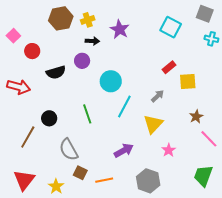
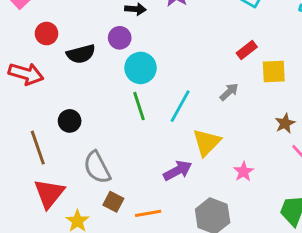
red circle: (32, 51) -> (47, 34), moved
cyan circle: (111, 81) -> (141, 68), moved
green line: (87, 114) -> (139, 106), moved
yellow triangle: (153, 124) -> (207, 142), moved
brown line: (28, 137) -> (38, 148), turned -50
red triangle: (24, 180) -> (49, 193), moved

